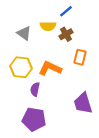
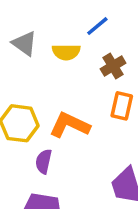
gray triangle: (24, 33) -> (24, 43), moved
brown cross: (66, 34) -> (113, 66), moved

